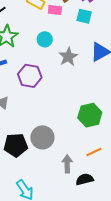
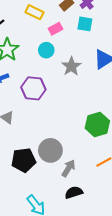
pink rectangle: (55, 10) -> (56, 29), moved, turned -32
gray arrow: (67, 164) -> (69, 168), moved, turned 36
black semicircle: (85, 179) -> (74, 192), moved

